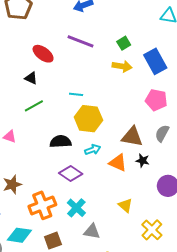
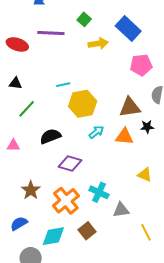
green square: (124, 43) -> (84, 19), moved
red ellipse: (43, 54) -> (17, 44), moved
black semicircle: (61, 142) -> (50, 136), moved
purple diamond: (71, 174) -> (70, 164), moved

